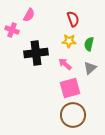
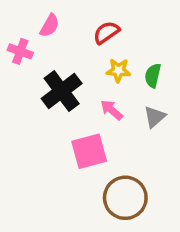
red semicircle: (73, 19) -> (106, 32), moved, turned -105
black cross: (36, 53) -> (62, 91), turned -30
pink square: (70, 88) -> (89, 151), moved

